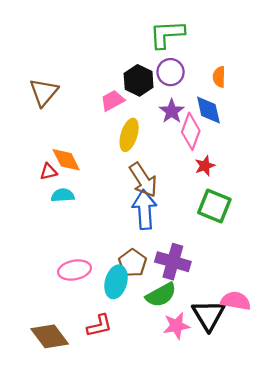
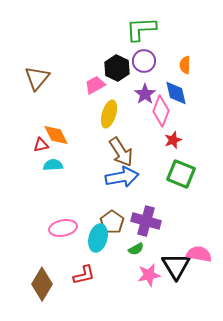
blue arrow: (144, 210) -> (122, 177), turned 84
green semicircle: (161, 295) -> (136, 249), size x0.6
brown diamond: (50, 336) -> (42, 284), turned 68

